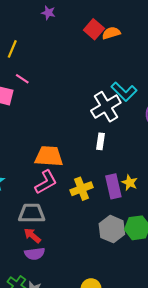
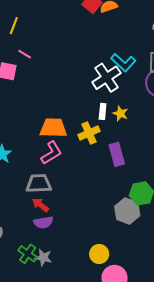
yellow star: (130, 183) -> (120, 114), moved
yellow cross: (82, 189) -> (89, 133), moved
gray hexagon: (112, 229) -> (127, 211), moved

